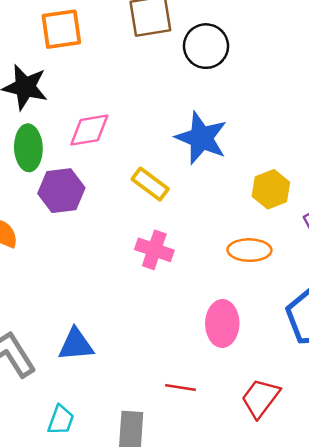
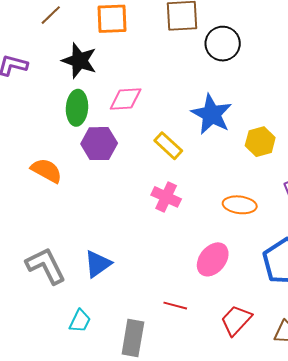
yellow hexagon: (271, 189) -> (260, 142), moved
pink ellipse: (222, 323) -> (213, 259), turned 32
blue triangle: (76, 345) -> (98, 264), turned -36

